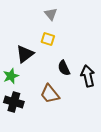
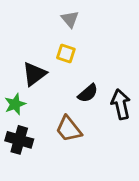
black semicircle: (64, 68) -> (88, 93), turned -105

